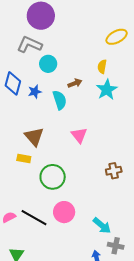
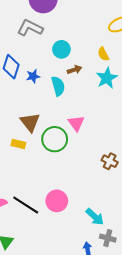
cyan circle: (48, 64) -> (61, 49), moved
yellow semicircle: (102, 67) -> (103, 54), turned -40
brown cross: (114, 171) -> (110, 161), turned 35
green circle: (53, 177) -> (55, 139), moved

